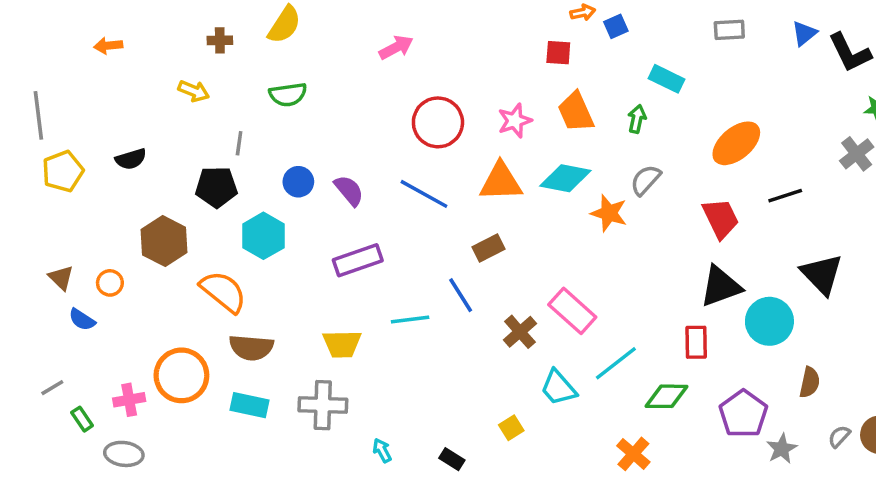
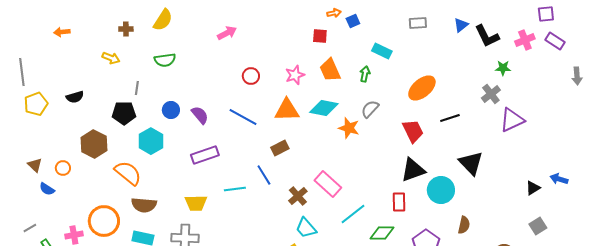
red circle: (438, 122) -> (251, 76), size x0.6
cyan trapezoid: (558, 388) -> (306, 228), moved

